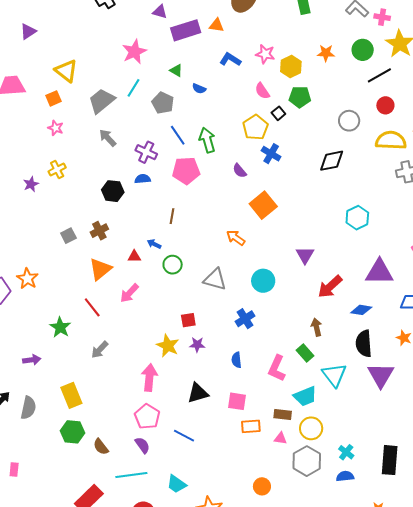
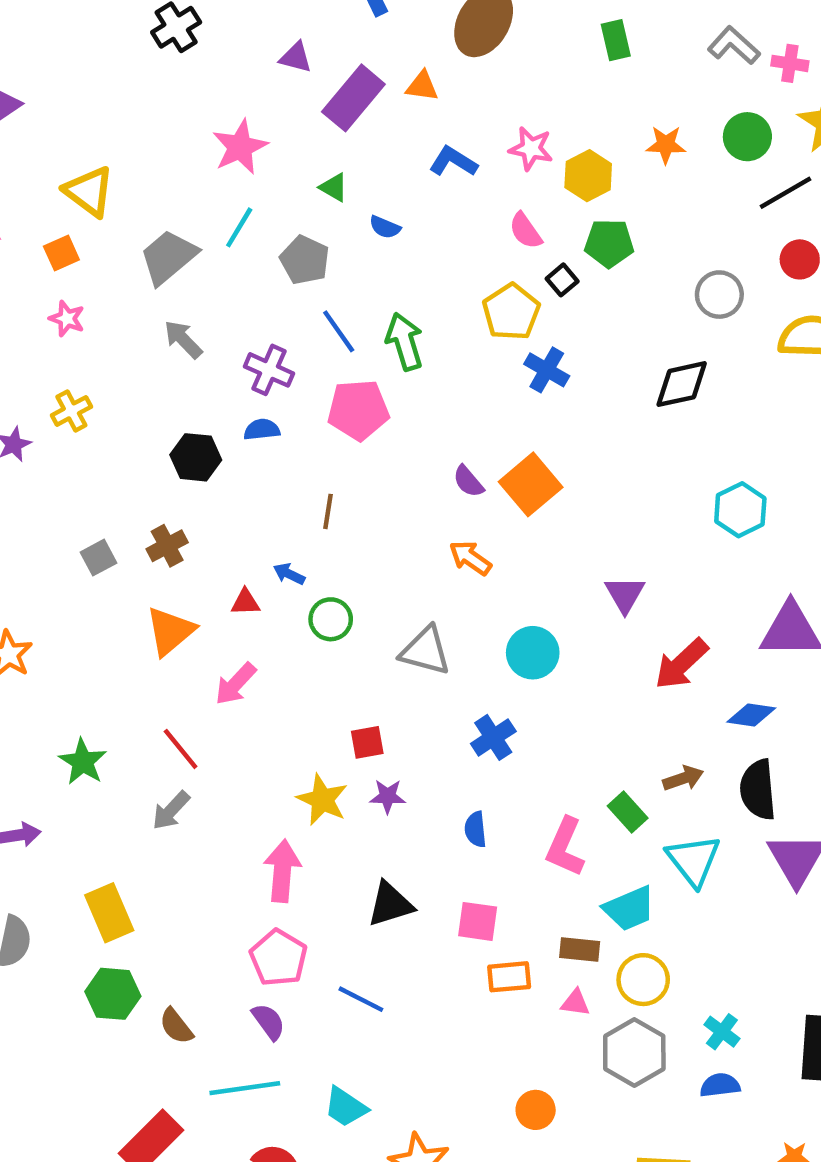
purple rectangle: (186, 30) -> (353, 98), turned -32
purple semicircle: (240, 171) -> (468, 481), moved
red line: (92, 307) -> (181, 749), moved
brown arrow: (317, 327) -> (683, 778), moved, turned 84

